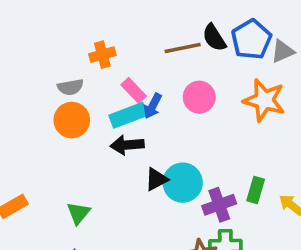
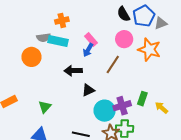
brown line: (183, 48) -> (113, 64), moved, turned -48
pink rectangle: (134, 90) -> (91, 40), moved
pink circle: (199, 97) -> (124, 39), moved
cyan rectangle: (128, 115) -> (58, 41), moved, turned 30
orange circle: (72, 120) -> (31, 57), moved
cyan circle: (183, 183) -> (104, 111), moved

